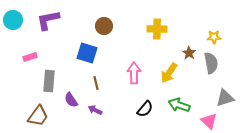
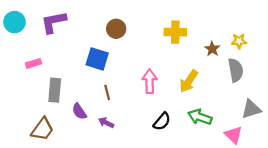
brown star: (189, 53) -> (212, 49), moved

